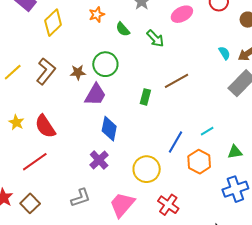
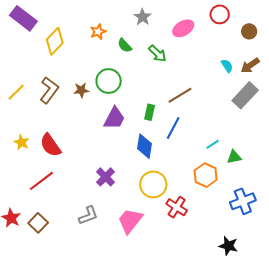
purple trapezoid: (95, 95) -> (114, 118), moved
blue diamond: (109, 129) -> (144, 146), moved
blue line: (175, 142) -> (173, 128), moved
green triangle: (235, 152) -> (234, 157), moved
red cross: (168, 205) -> (177, 207), moved

